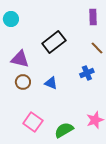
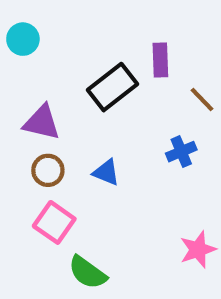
purple rectangle: (93, 17) -> (160, 60), moved
pink square: (33, 122) -> (54, 222), moved
green semicircle: (64, 130) -> (88, 272), moved, turned -114

